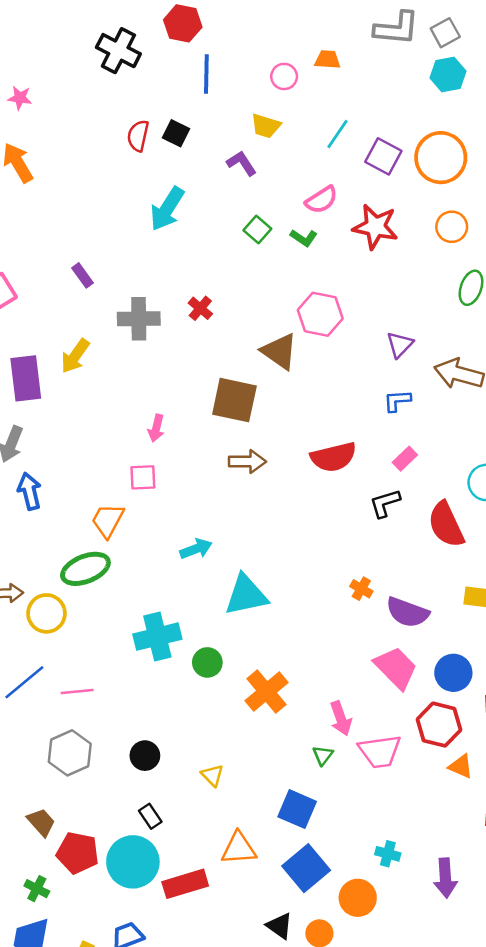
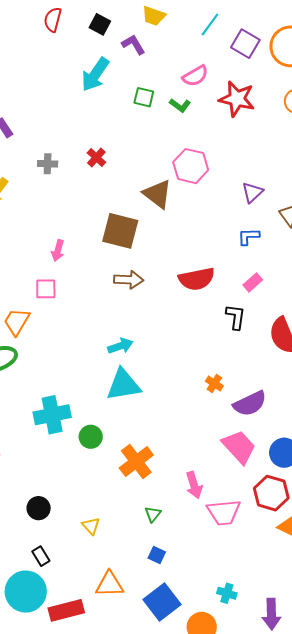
black square: (176, 133) -> (100, 24), moved
cyan arrow: (167, 209) -> (95, 75), moved
green square: (257, 229) -> (144, 97), turned -30
gray cross: (139, 319) -> (48, 164), size x0.6
black L-shape: (385, 503) -> (236, 317), turned 112
cyan arrow: (196, 549) -> (120, 346), moved
purple semicircle: (407, 612) -> (250, 404), turned -48
green triangle: (323, 755) -> (153, 514), moved
blue square: (297, 809) -> (157, 555), size x0.6

